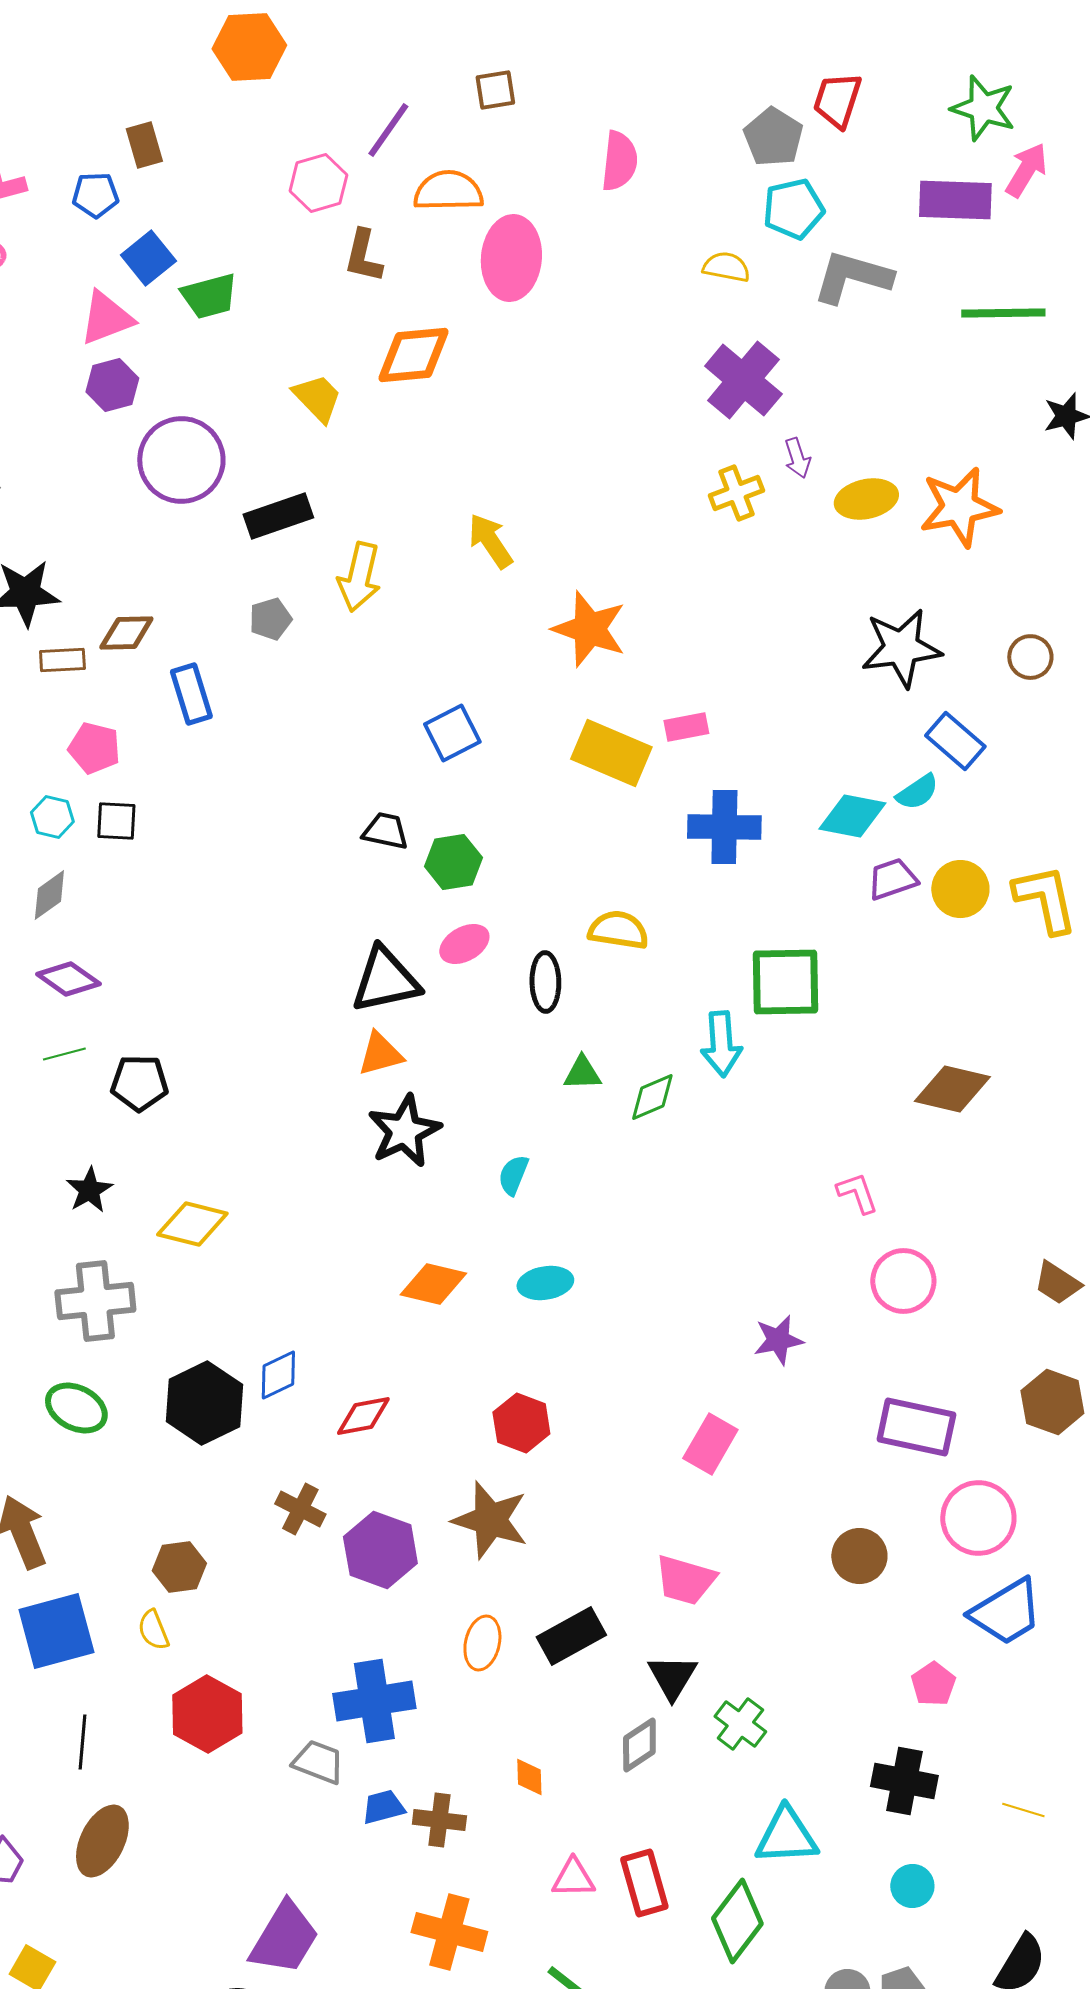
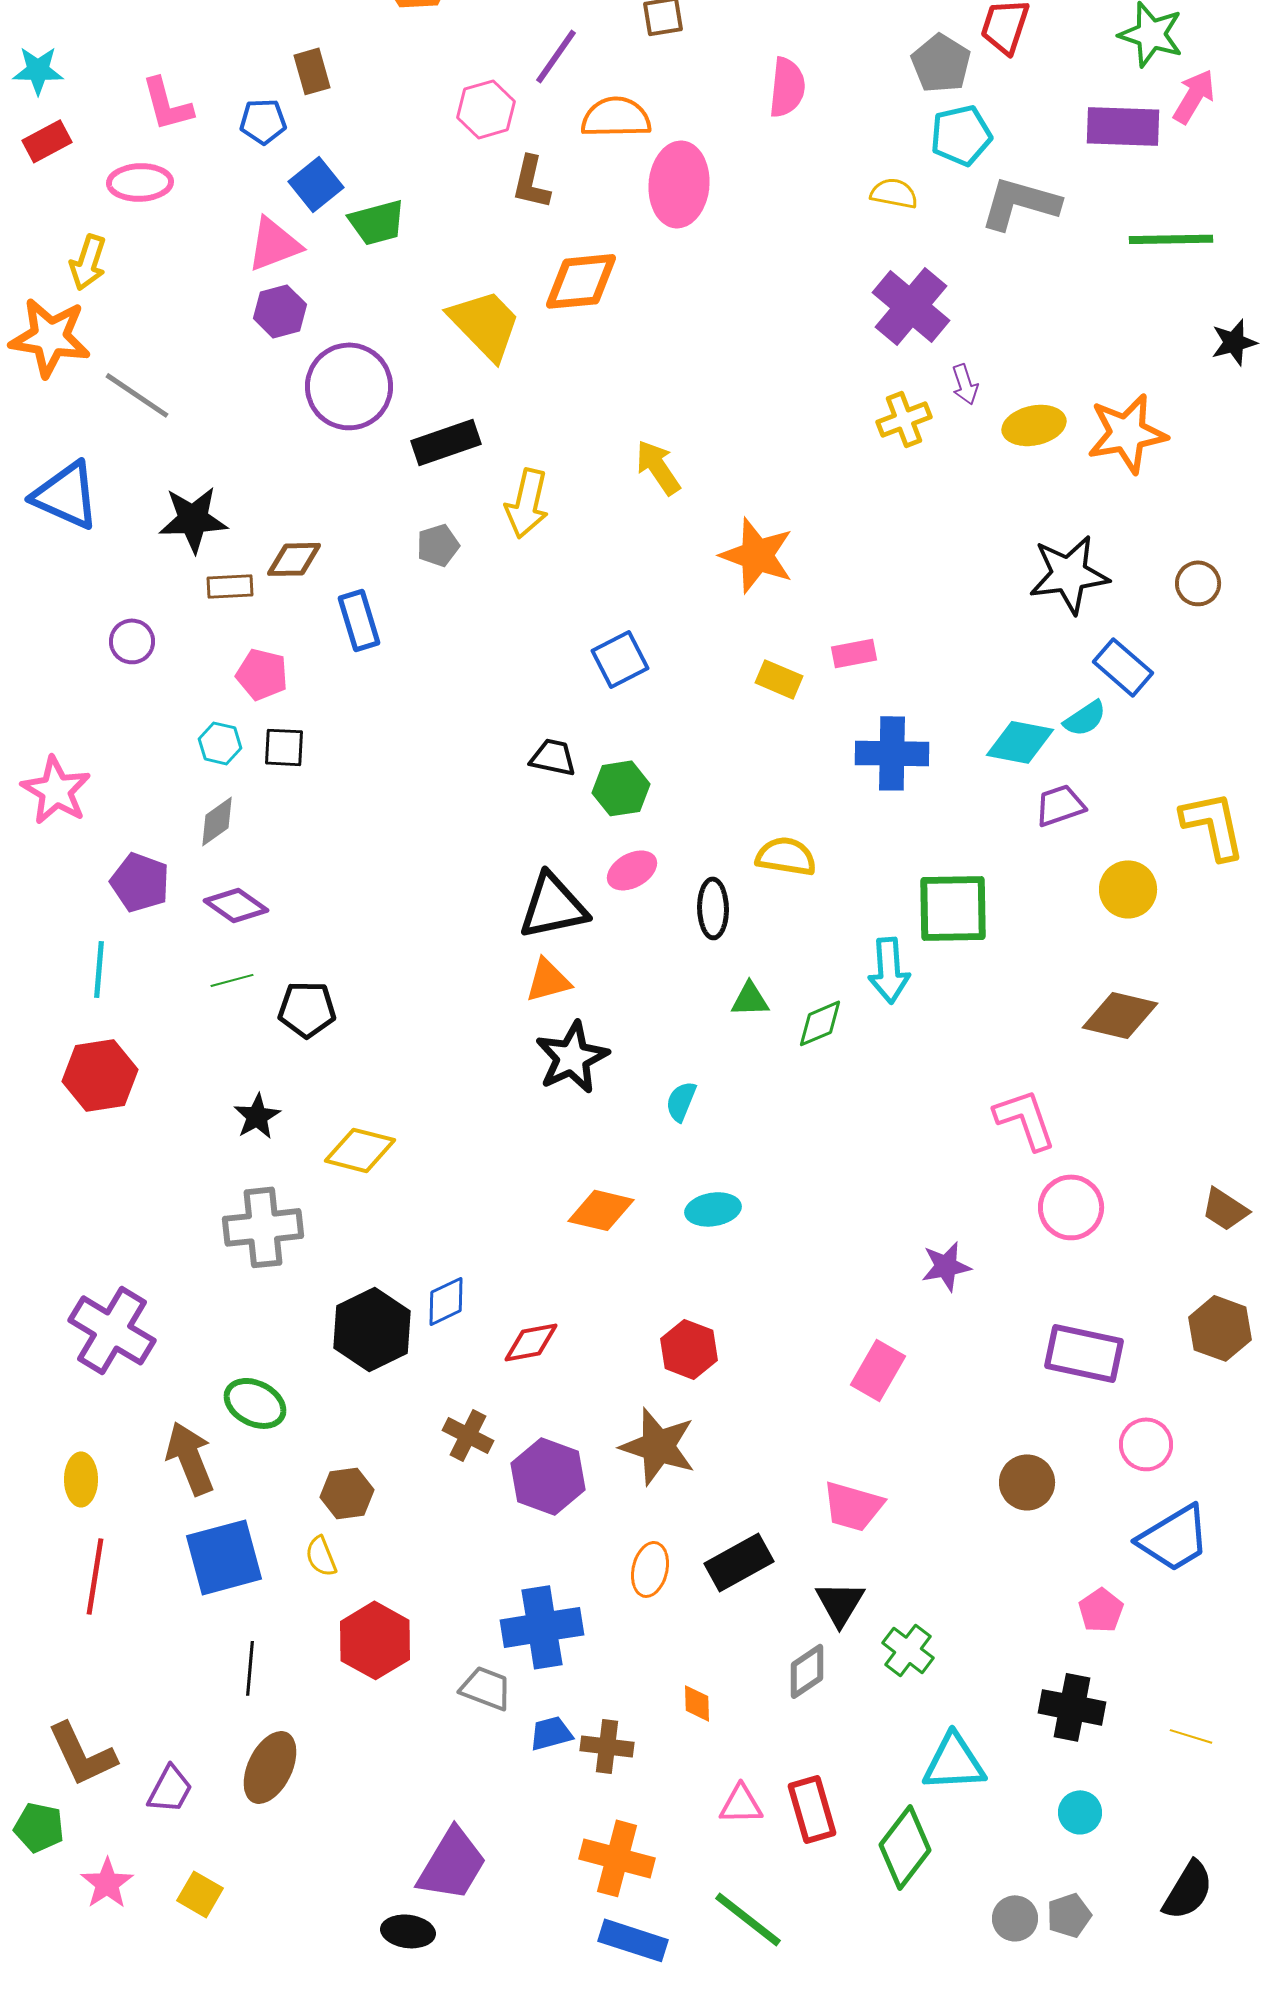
yellow trapezoid: (317, 398) -> (485, 324), size x1.5
yellow rectangle: (611, 753) -> (779, 679), size x0.6
yellow circle: (960, 889) -> (1128, 889), moved
pink L-shape: (857, 1193) -> (1025, 1119), size x1.5
green ellipse: (76, 1408) -> (255, 1403), moved
pink circle: (978, 1518) -> (1146, 1444), size x0.7

